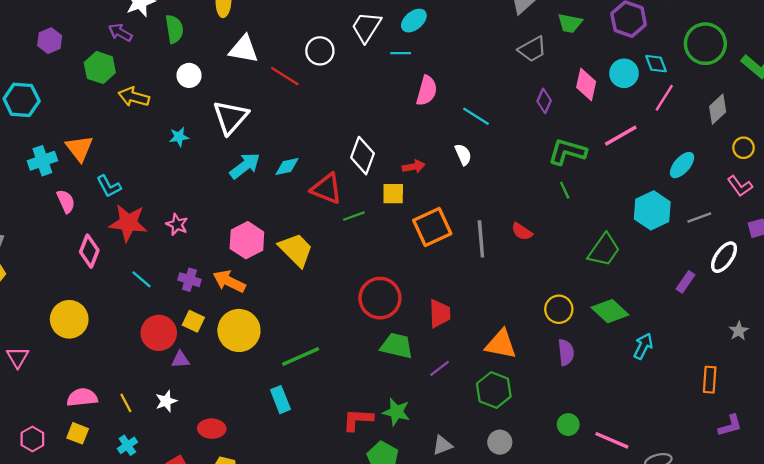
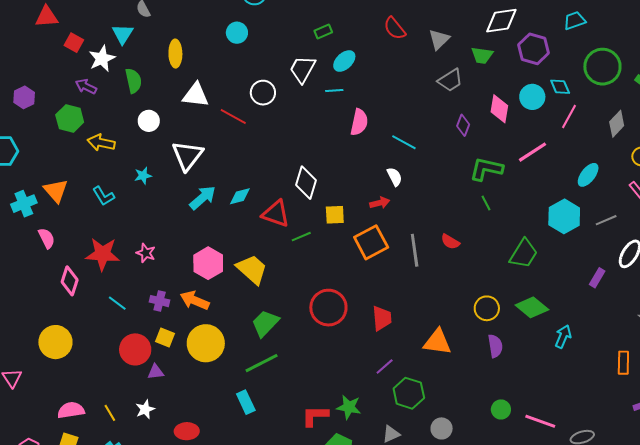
red arrow: (414, 167) -> (380, 203), moved
cyan L-shape: (109, 186) -> (104, 196), moved
green trapezoid: (397, 346) -> (265, 323), moved, turned -56
green hexagon: (494, 390) -> (409, 393), moved

